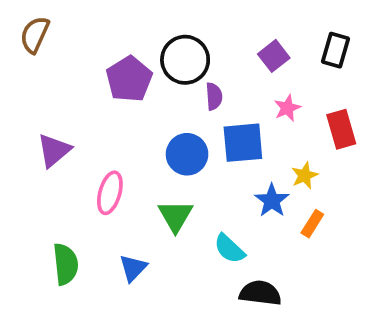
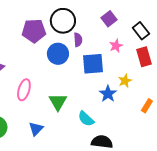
black rectangle: (335, 50) -> (141, 31), moved, turned -54
purple pentagon: (129, 79) -> (34, 31), turned 30
blue circle: (187, 154) -> (58, 54), moved
orange rectangle: (312, 224) -> (147, 106), moved

